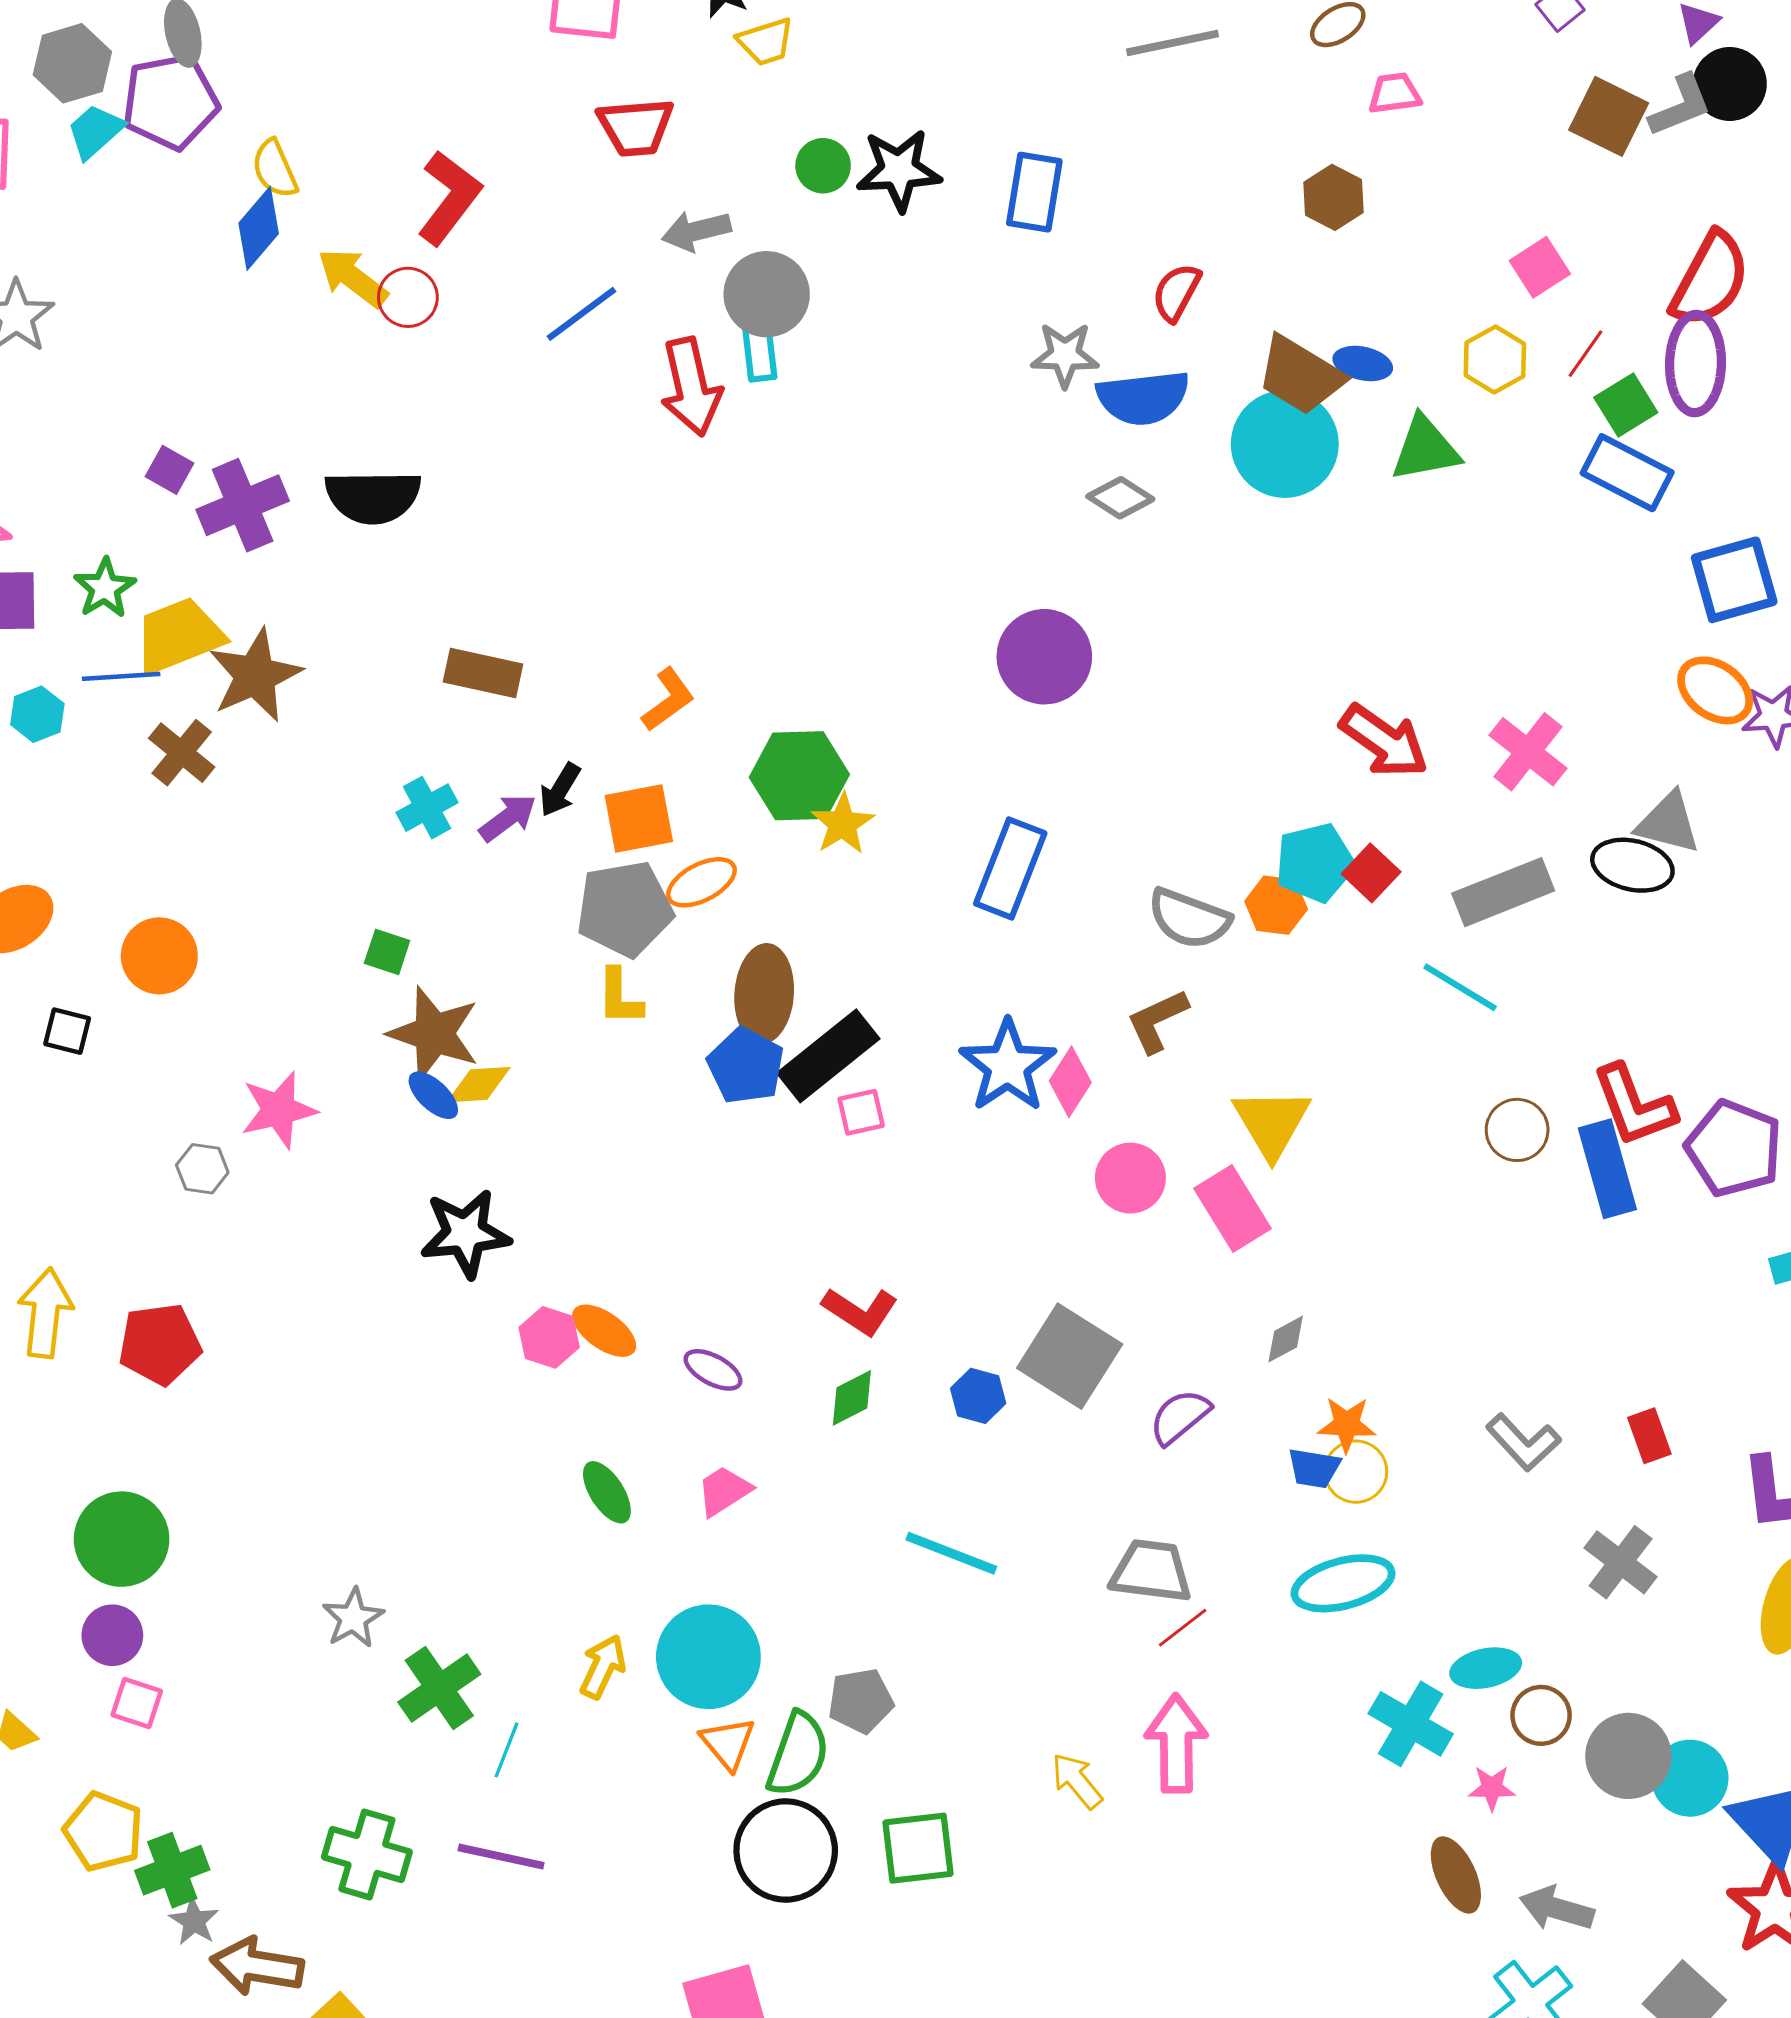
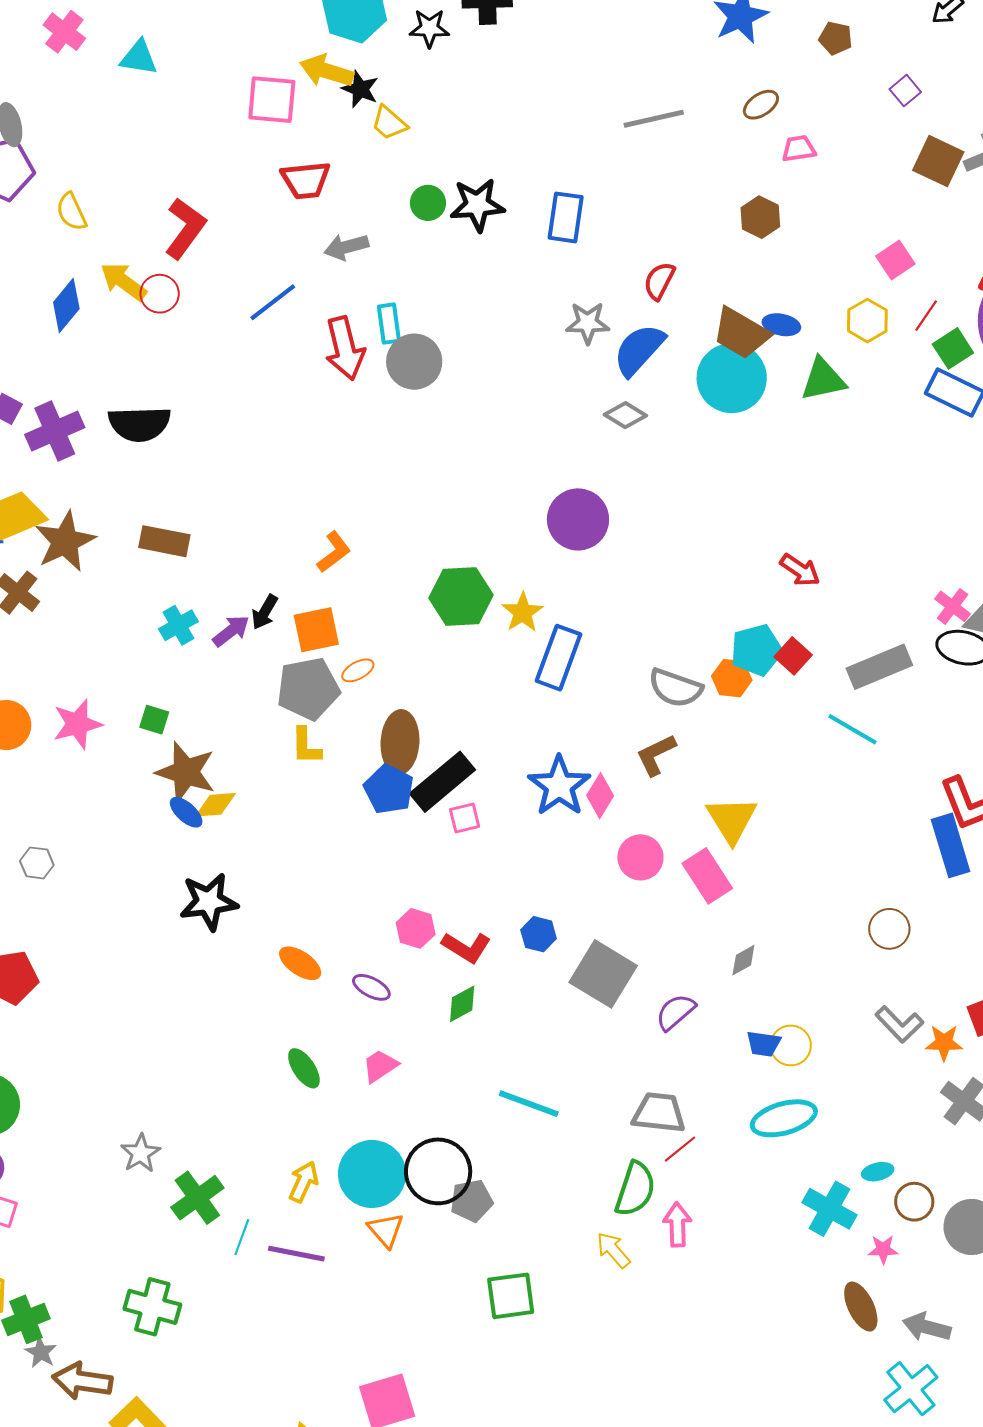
yellow trapezoid: (766, 42) -> (389, 123), turned 60
blue diamond: (259, 228) -> (66, 306), moved
gray circle: (767, 294) -> (414, 362), moved
blue semicircle: (1143, 398) -> (639, 350), turned 140
brown rectangle: (483, 673) -> (164, 541), moved
red arrow: (1384, 741) -> (800, 570), size x0.7
pink cross: (1528, 752) -> (953, 606), moved, size x0.7
green hexagon: (799, 776) -> (461, 597), moved
yellow star: (843, 824) -> (523, 612), moved
orange ellipse: (701, 882) -> (358, 670), size x0.7
pink star: (279, 1110) -> (77, 724), moved
brown circle: (1517, 1130) -> (889, 929), moved
pink hexagon: (549, 1337) -> (416, 928), moved
blue hexagon: (978, 1396) -> (539, 934), moved
orange star: (1347, 1424) -> (944, 1043), moved
cyan ellipse: (1486, 1668) -> (878, 1172), size x0.7
pink arrow: (1176, 1744) -> (677, 1225), size x0.7
green semicircle: (798, 1754) -> (635, 1189), moved
black circle: (786, 1850) -> (438, 1171), moved
purple line: (501, 1857) -> (296, 1254), moved

